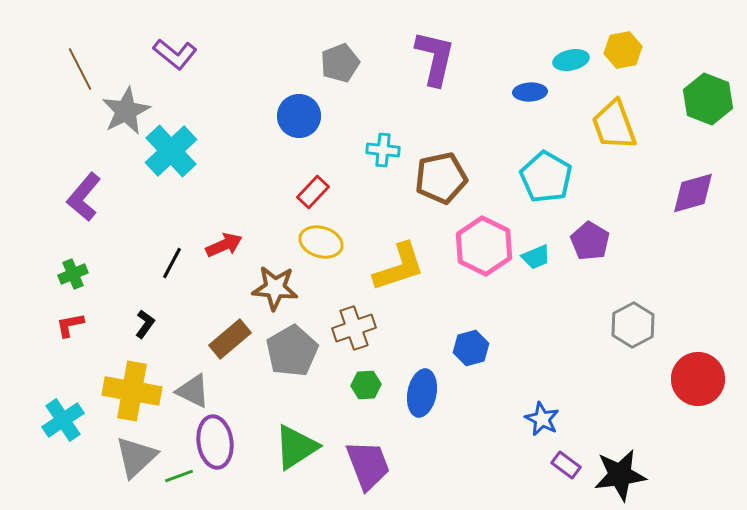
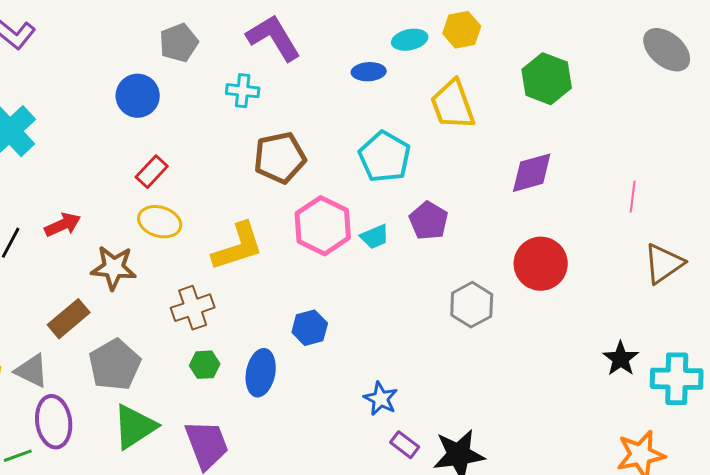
purple L-shape: (435, 58) -> (274, 38), turned -44
cyan cross: (383, 150) -> (243, 91), moved
gray pentagon: (292, 351) -> (115, 365), moved
red circle: (698, 379) -> (541, 264), moved

